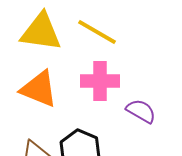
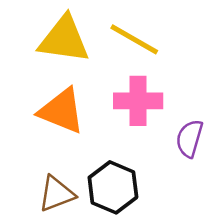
purple semicircle: (141, 111) -> (189, 138), turned -104

